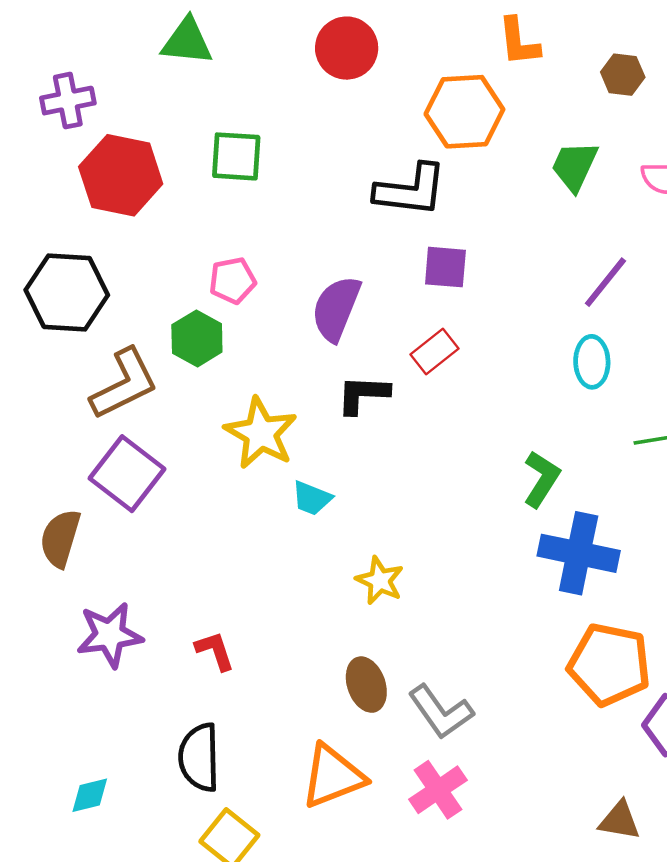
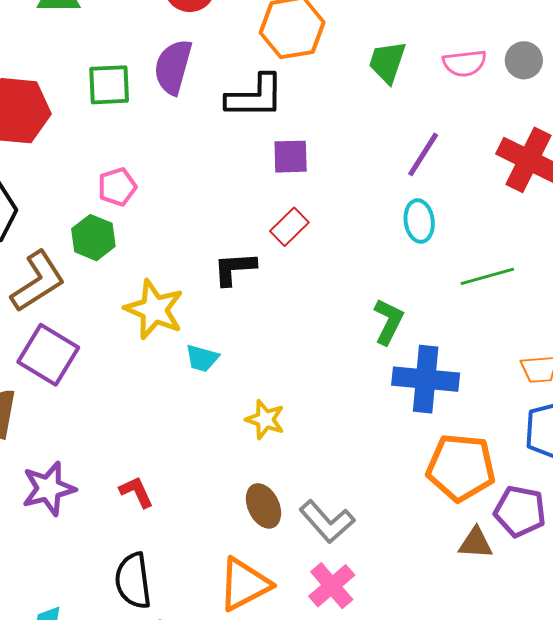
purple semicircle: (336, 309) -> (173, 67), moved
brown triangle: (619, 821) -> (476, 543), moved

